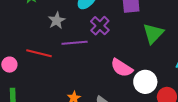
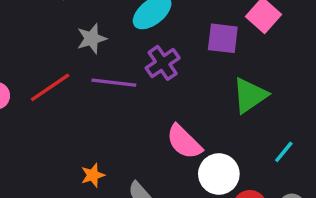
red line: (39, 53) -> (50, 87), turned -60

